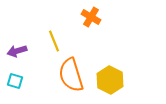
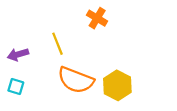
orange semicircle: (71, 75) -> (76, 80), turned -52

